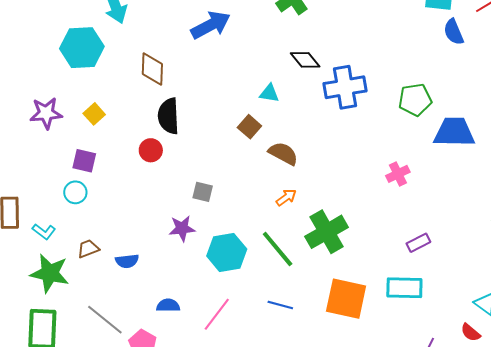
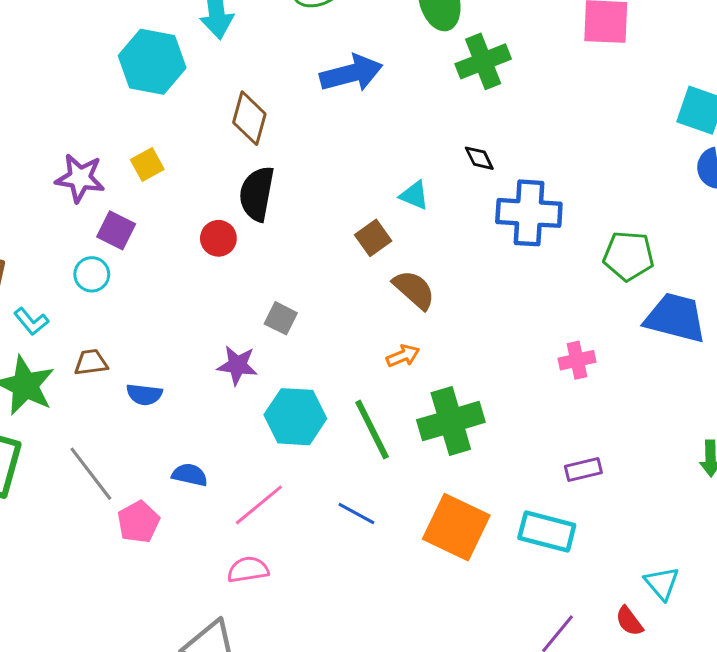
black diamond: (305, 60) -> (479, 158), size x0.7
purple star: (46, 113) -> (80, 178), moved

